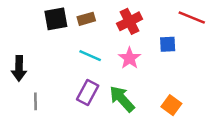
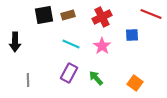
black arrow: (19, 68) -> (15, 42), moved
green arrow: (122, 99) -> (96, 78), size x0.7

